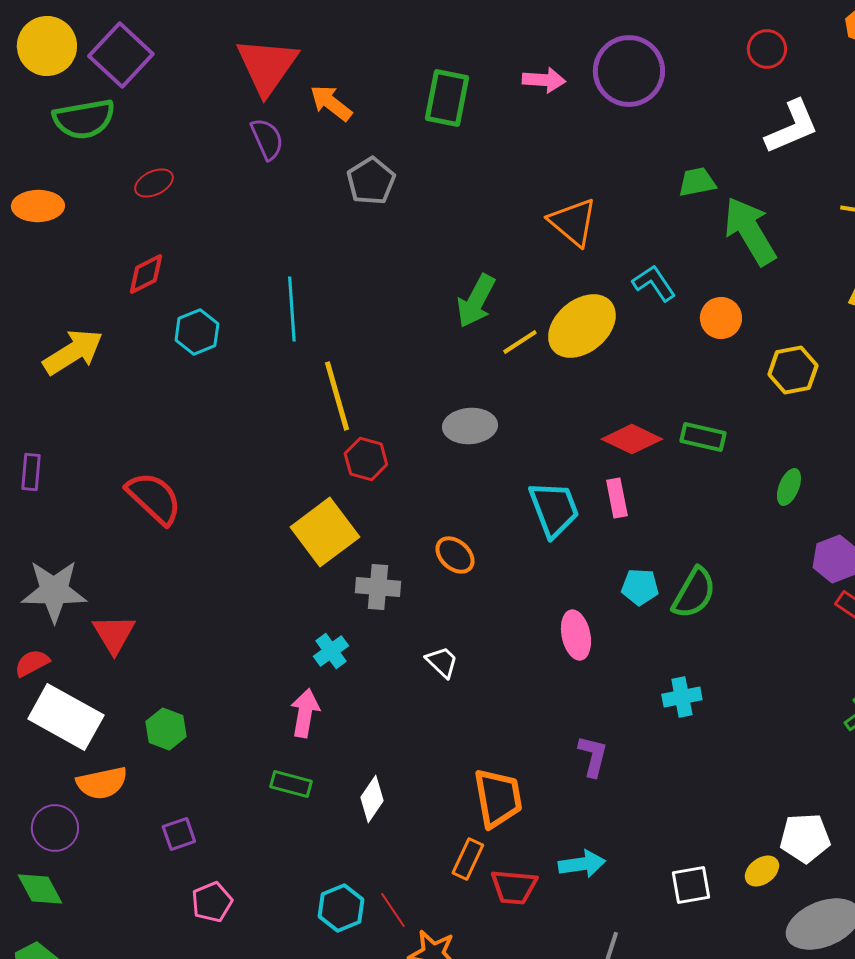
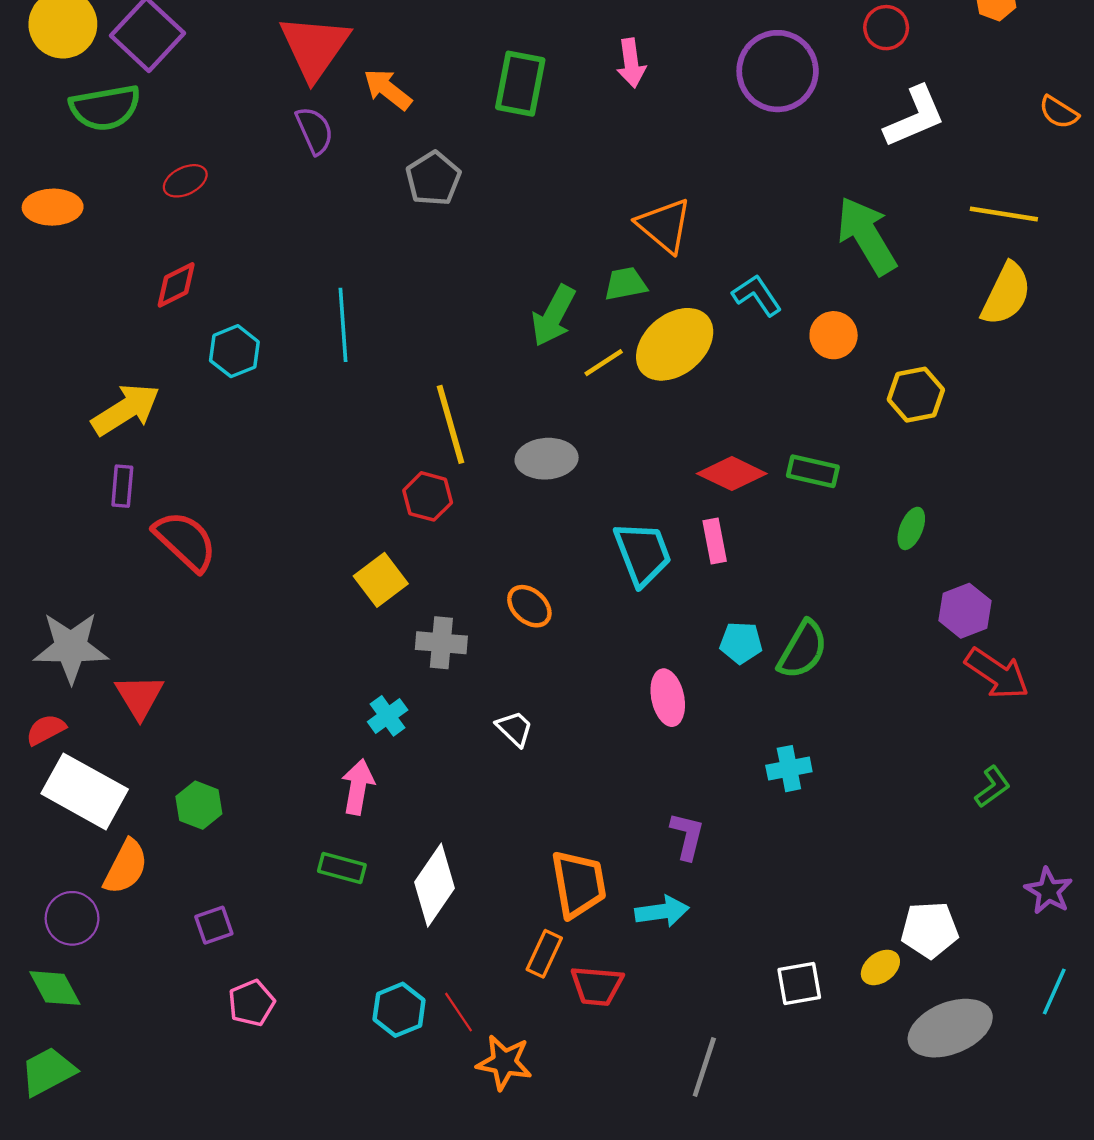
purple circle: (629, 71) -> (778, 71), moved
pink arrow: (544, 80) -> (631, 63), turned 78
green trapezoid: (697, 182) -> (625, 284), moved
yellow arrow: (73, 352) -> (126, 410), moved
yellow line: (337, 396) -> (450, 424), moved
purple rectangle: (31, 472) -> (122, 486), moved
yellow square: (325, 532) -> (381, 580), size x0.7
orange semicircle: (102, 783) -> (126, 867), turned -51
white diamond: (372, 799) -> (434, 885), size x1.5
cyan arrow: (582, 864) -> (662, 911), moved

